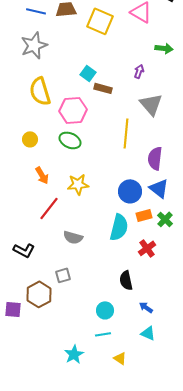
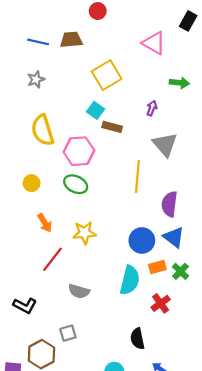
yellow square: (100, 21) -> (107, 75), moved, turned 36
gray star: (34, 45) -> (36, 79), size x0.6

